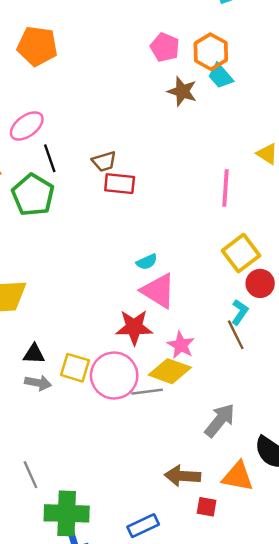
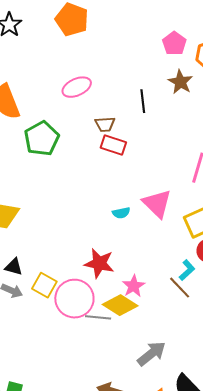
pink ellipse: (27, 126) -> (77, 87), moved
black line: (50, 158) -> (143, 101), moved
pink triangle: (158, 291) -> (157, 204), moved
brown line: (236, 335) -> (180, 288), turned -30

